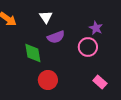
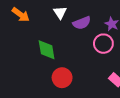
purple semicircle: (56, 37) -> (82, 23), moved

